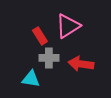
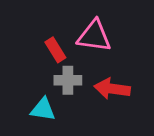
pink triangle: (68, 26) -> (94, 36), turned 40

